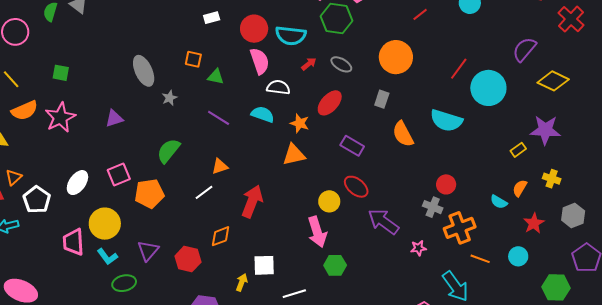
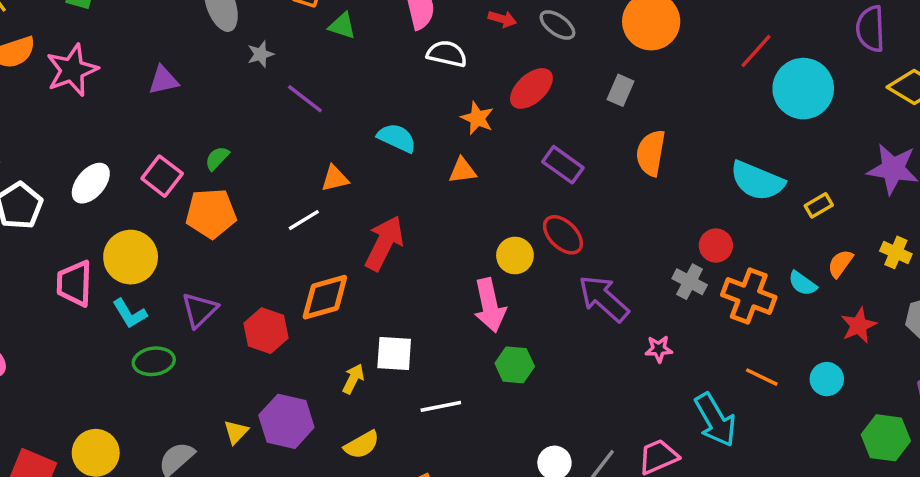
purple semicircle: (524, 49) -> (871, 29), turned -48
red arrow: (309, 64) -> (502, 19), turned 49
cyan semicircle: (263, 114) -> (397, 138), moved
purple line: (219, 118) -> (305, 99), moved
cyan semicircle: (446, 121) -> (757, 181), moved
orange semicircle: (403, 134) -> (651, 153), turned 32
yellow rectangle: (518, 150) -> (819, 205), moved
green semicircle: (168, 151) -> (217, 158), moved, size x0.6
orange triangle: (294, 155) -> (462, 171), size x0.7
pink square: (119, 174) -> (162, 176), turned -35
orange cross: (460, 228) -> (749, 296), moved, turned 36
orange diamond: (221, 236) -> (325, 297), size x1.4

